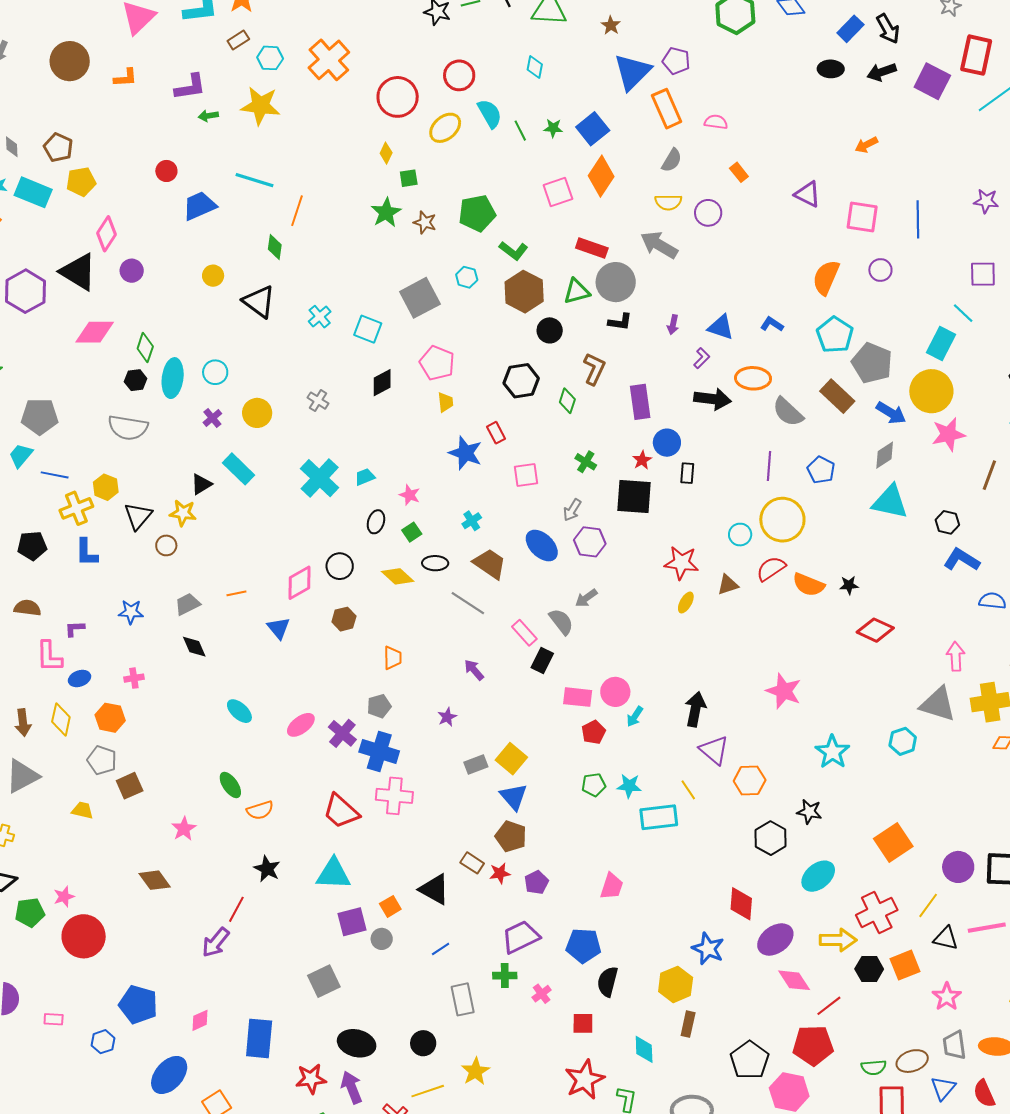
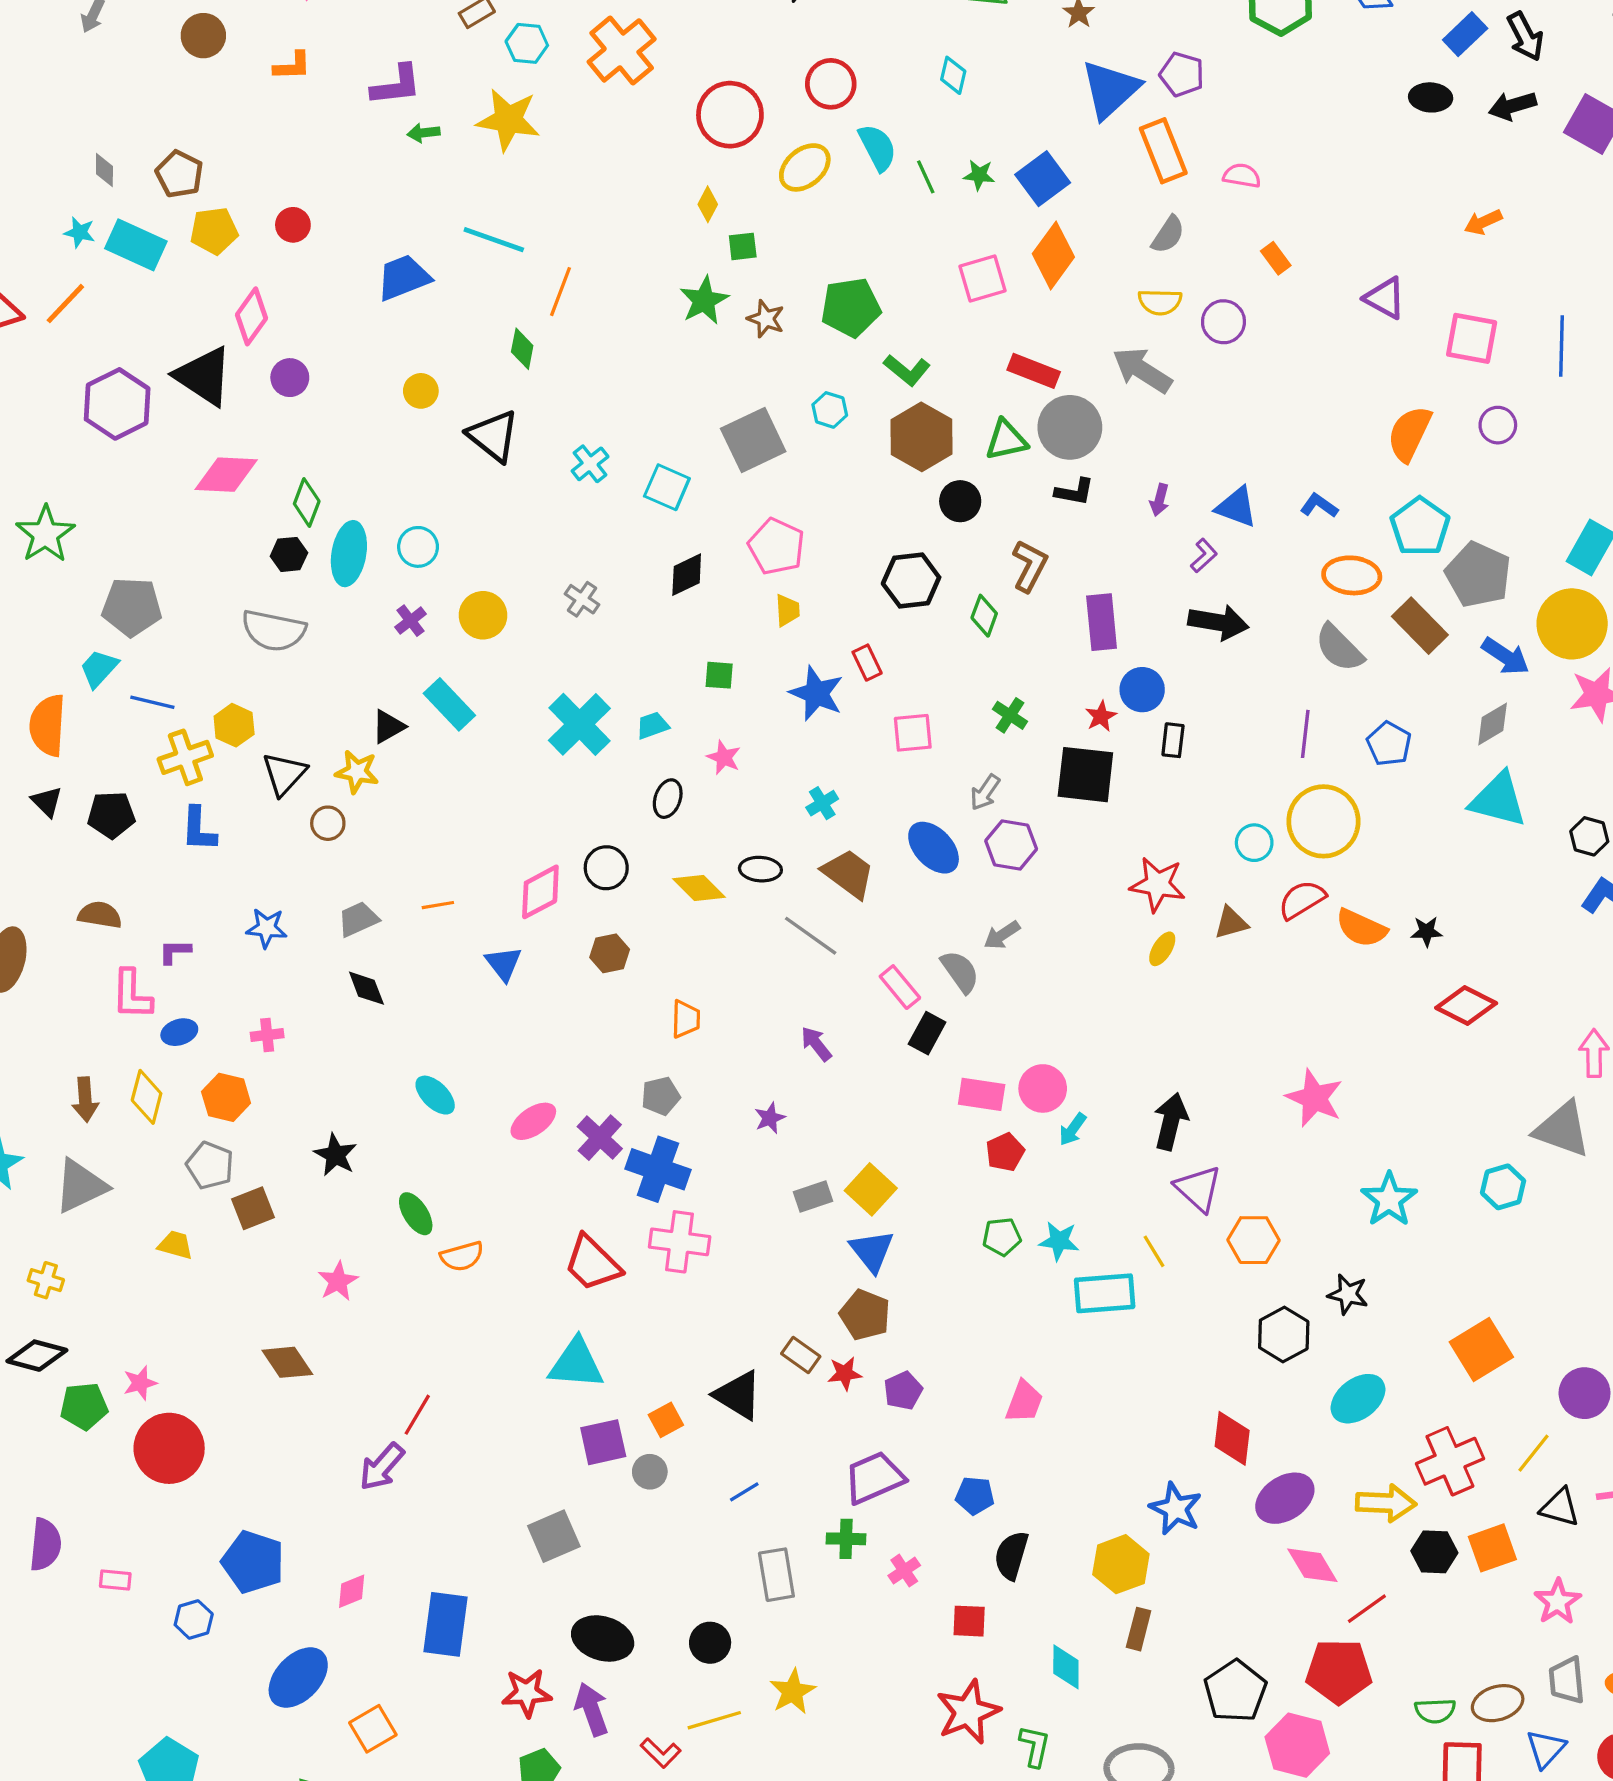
brown circle: (70, 61) -> (203, 36), size x0.7
red circle: (166, 171) -> (293, 225), moved
orange ellipse: (753, 378) -> (1352, 575), moved
green square: (412, 532) -> (719, 675), moved, turned 36
black star: (267, 869) -> (335, 1155), moved
blue pentagon: (583, 946) -> (975, 1496), size x0.7

